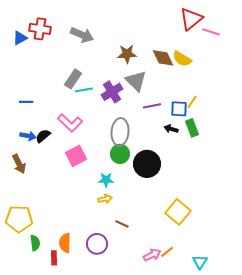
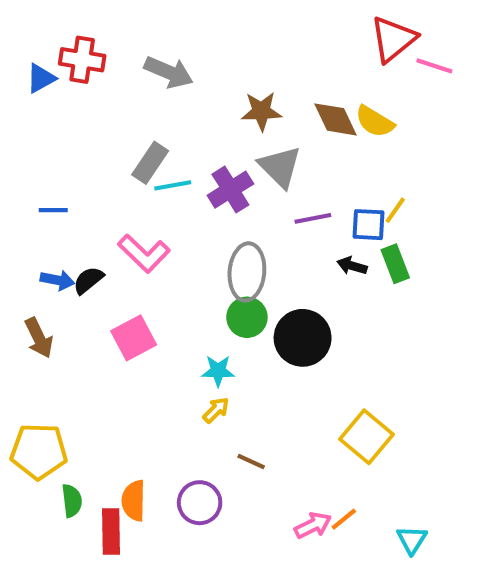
pink square: (76, 156) -> (134, 338), moved
yellow arrow: (105, 199) -> (216, 410), turned -32
red rectangle: (54, 258) -> (111, 532), size x1.5

